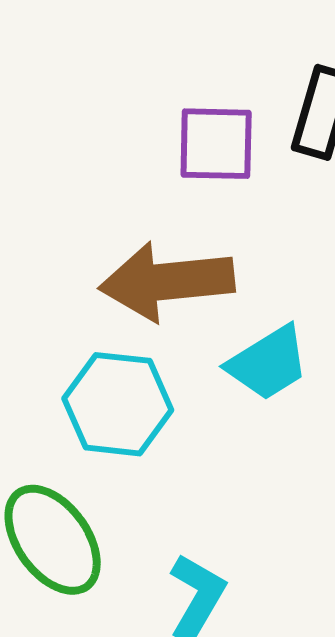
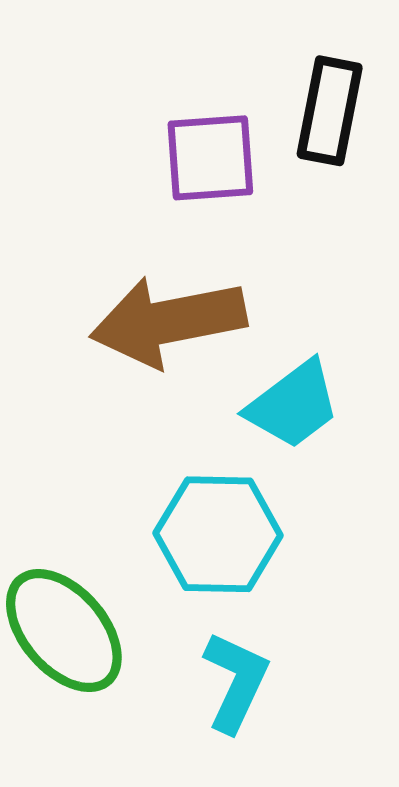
cyan hexagon: (118, 404) -> (218, 534), moved

